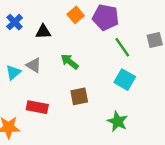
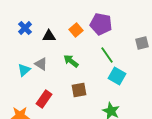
orange square: (76, 15) -> (76, 30), moved
green line: (122, 47) -> (107, 55), moved
red rectangle: (37, 107) -> (44, 99), turned -66

